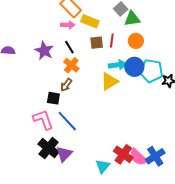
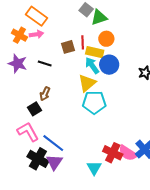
yellow rectangle: (90, 21) -> (95, 52), moved
black line: (69, 47) -> (45, 64), moved, turned -32
orange cross: (71, 65) -> (19, 35), moved
cyan arrow: (117, 65) -> (92, 65), turned -108
cyan pentagon: (151, 71) -> (94, 102), moved
black square: (53, 98) -> (35, 109), turned -32
blue line: (67, 121) -> (53, 143), moved

